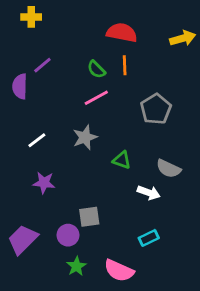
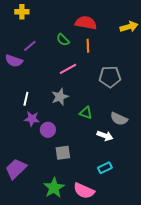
green semicircle: (96, 69) -> (63, 40), moved
purple semicircle: (20, 86) -> (14, 61), turned -72
gray pentagon: (156, 109) -> (110, 77), turned 30
white line: (37, 140) -> (26, 99), turned -40
purple star: (44, 183) -> (32, 119), moved
purple circle: (68, 235) -> (48, 130), moved
green star: (76, 266) -> (54, 188), size x1.5

